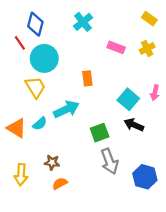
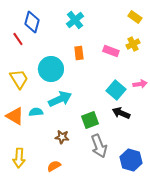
pink rectangle: (116, 47) -> (111, 51), moved
cyan circle: (44, 58) -> (51, 69), moved
orange rectangle: (87, 78) -> (79, 53), moved
yellow trapezoid: (35, 87) -> (19, 79), moved
pink arrow: (155, 93) -> (140, 84), turned -112
cyan semicircle: (40, 124) -> (36, 112), turned -144
brown star: (52, 162) -> (62, 137), moved

